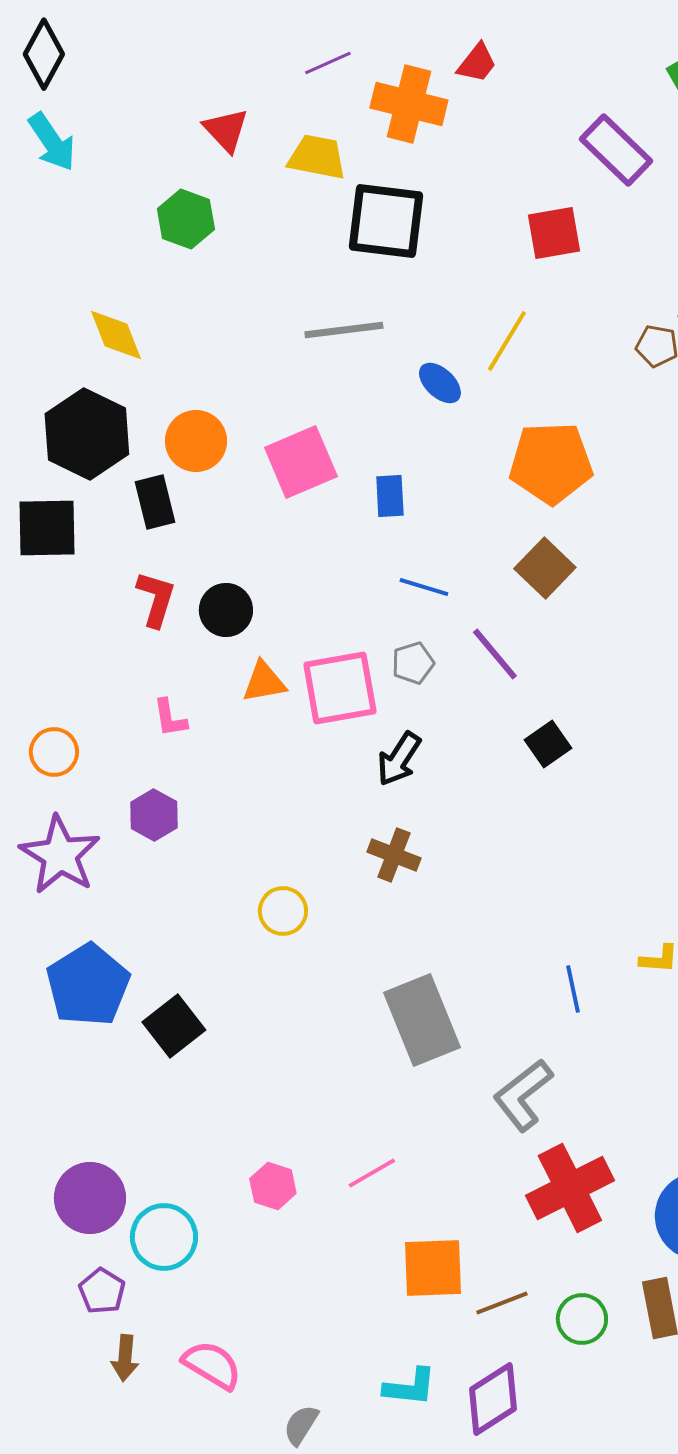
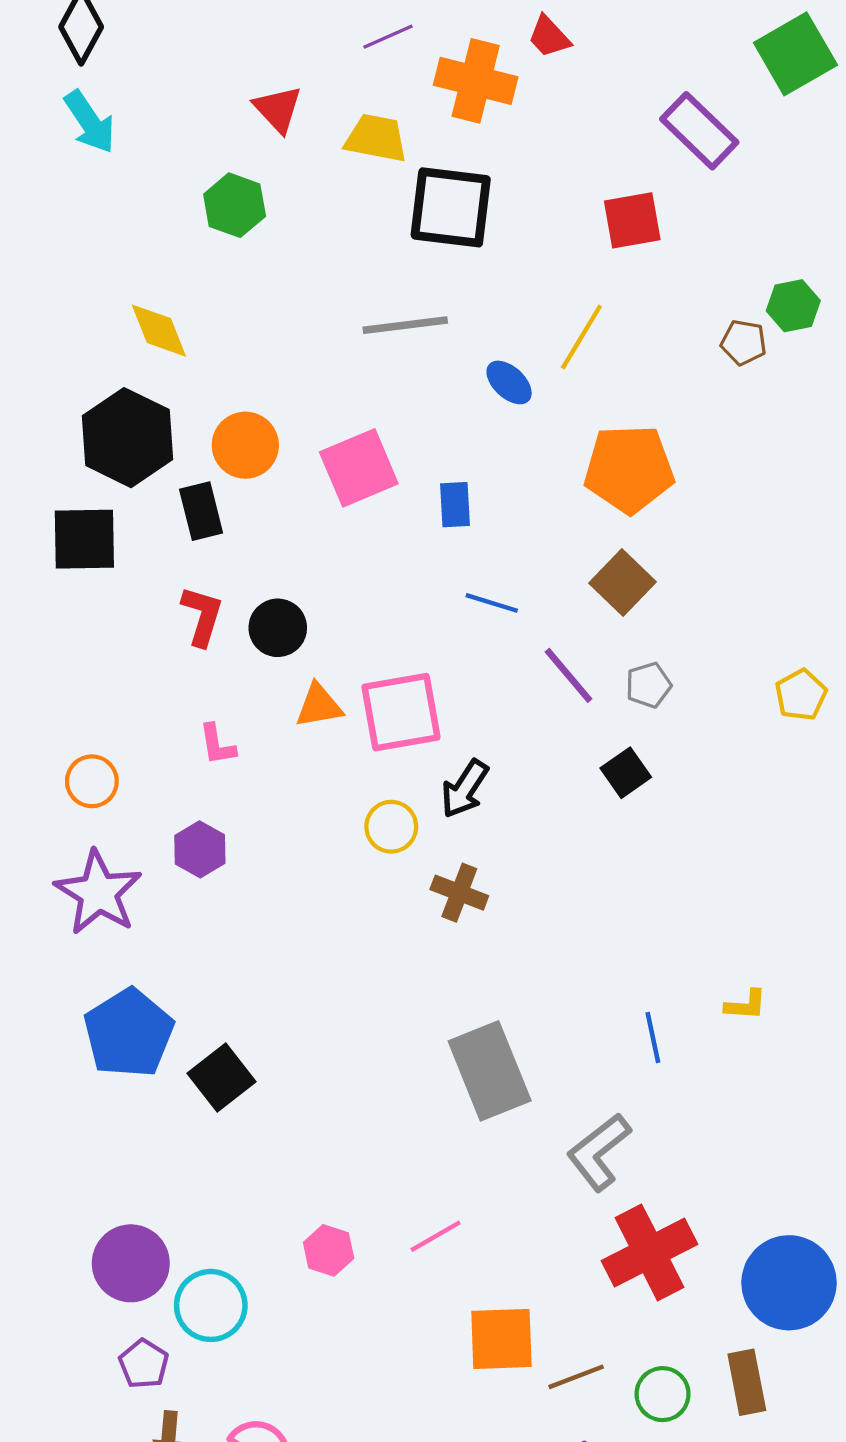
red trapezoid: (477, 63) -> (549, 37), turned 99
gray pentagon: (413, 663) -> (648, 685), moved
yellow circle: (283, 911) -> (391, 827), moved

